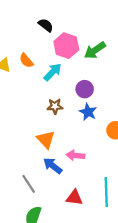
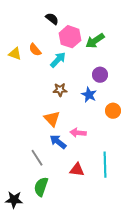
purple circle: (85, 89) -> (100, 75), moved

